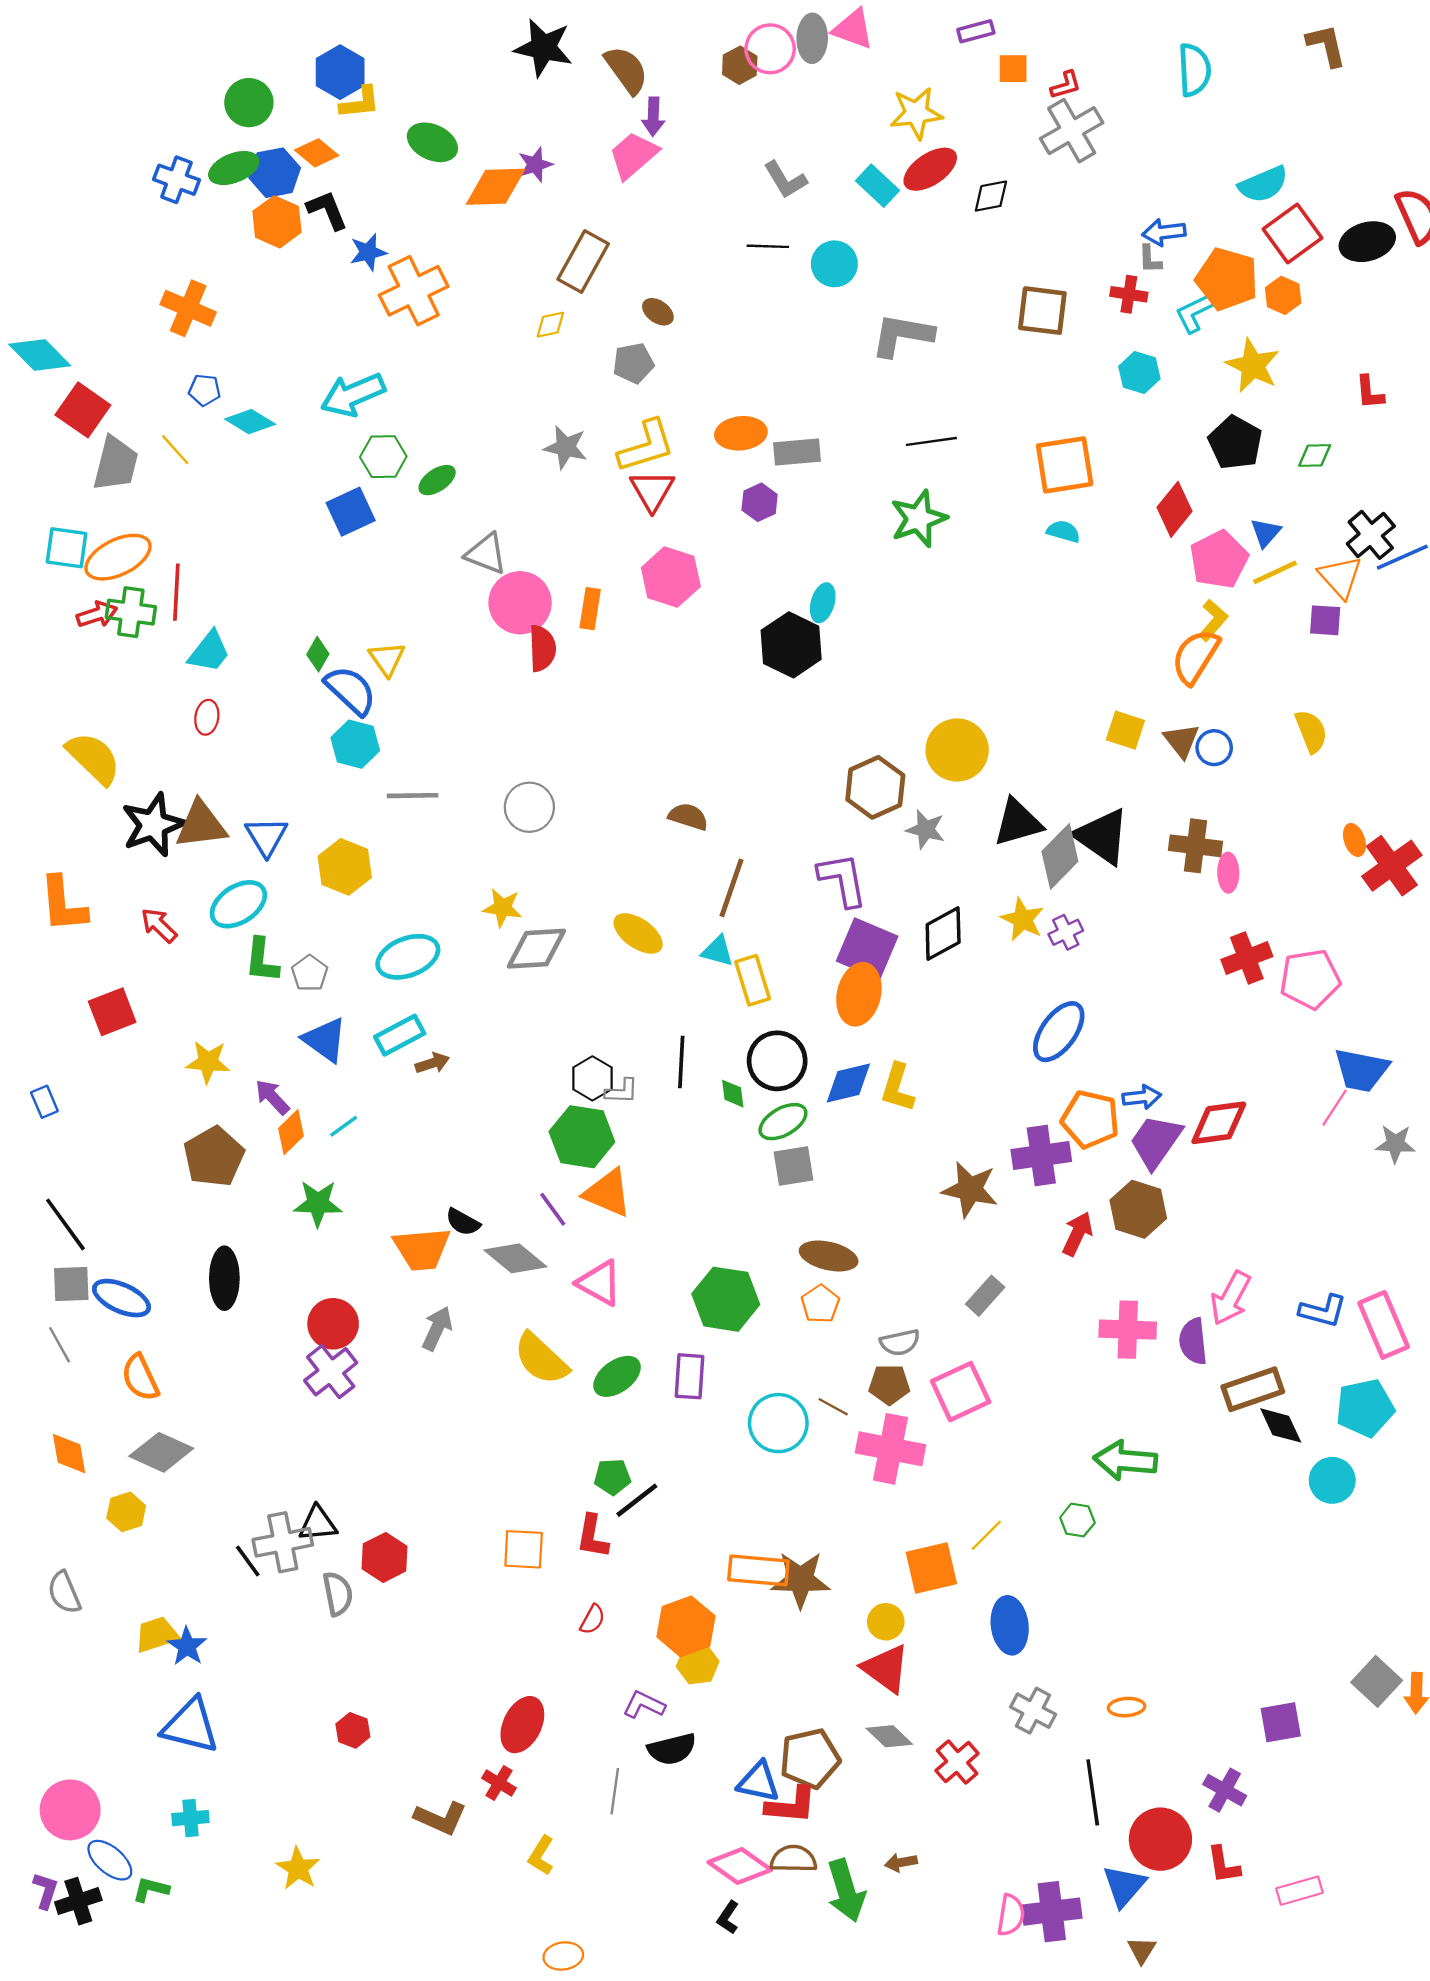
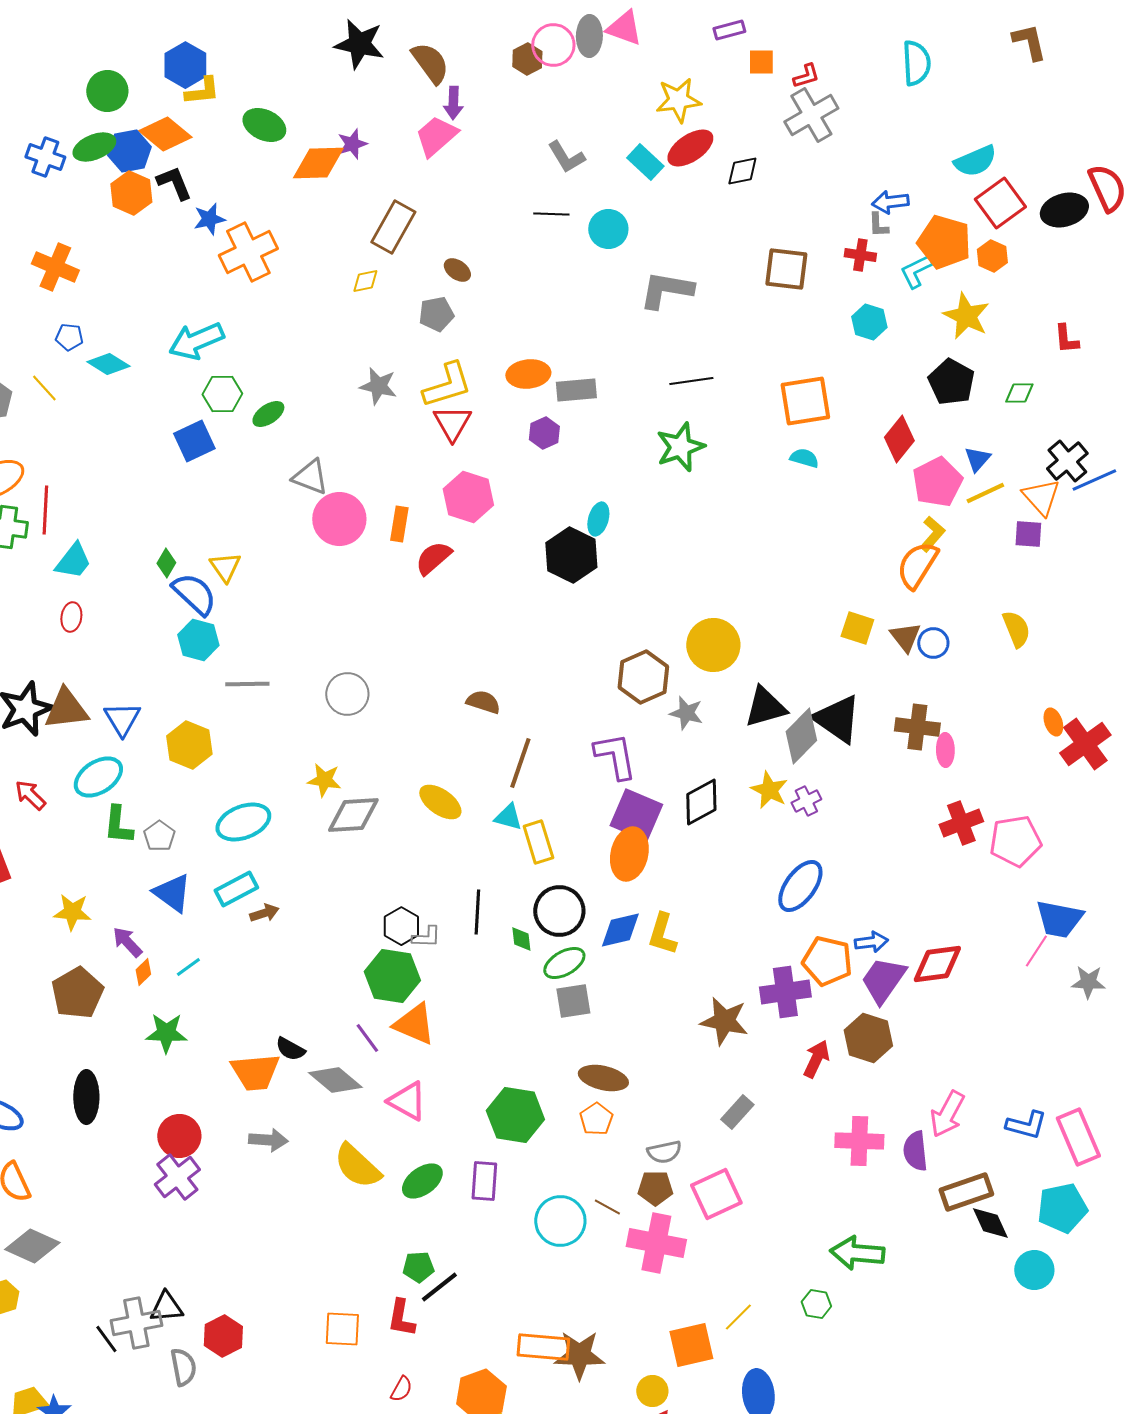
orange diamond: (317, 153) -> (165, 134), size x1.4
red semicircle: (542, 648) -> (433, 558), moved, turned -129
orange diamond: (291, 1132) -> (143, 972), size x0.7
gray arrow: (437, 1328) -> (268, 1140), turned 69

